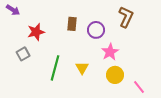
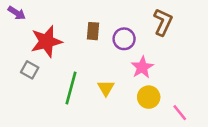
red star: (36, 32) -> (46, 41), size x1.4
gray square: (23, 54) -> (30, 70), turned -32

